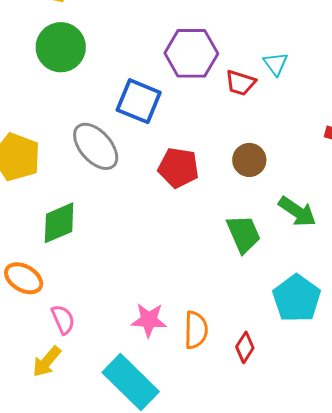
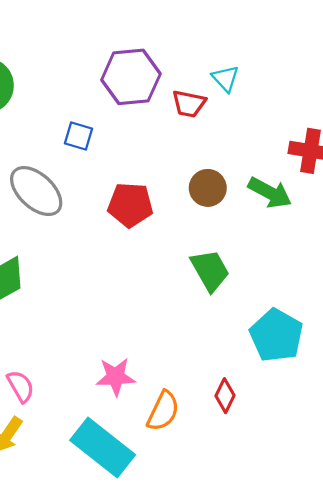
blue square: (139, 101) -> (78, 136), size x0.6
green arrow: (297, 212) -> (270, 193), moved
orange semicircle: (196, 330) -> (163, 411), moved, turned 30

